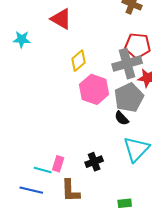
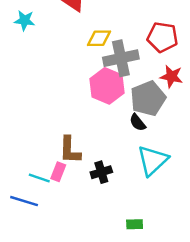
yellow diamond: (79, 61) -> (99, 38), moved, turned 35
gray cross: (127, 64) -> (121, 58), moved
brown L-shape: (70, 191) -> (70, 150), moved

